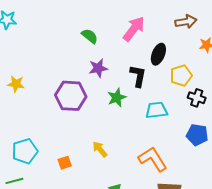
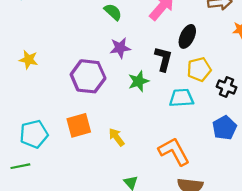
yellow pentagon: (181, 76) -> (199, 69), moved
blue pentagon: (197, 135) -> (224, 128), turned 30
orange square: (65, 163) -> (79, 125), moved, size x1.6

